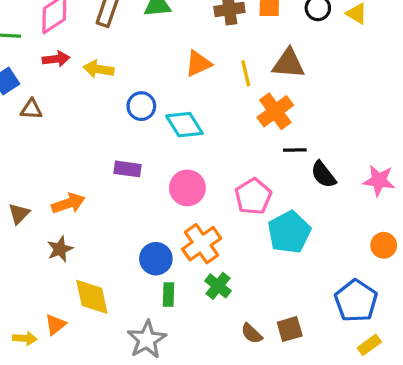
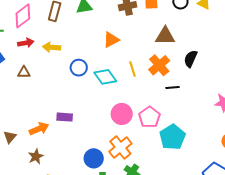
yellow line: (246, 73) -> (132, 69), moved
brown triangle: (31, 109) -> (24, 72), moved
purple rectangle: (128, 169) -> (65, 117), moved
black semicircle: (323, 175) -> (191, 59), moved, turned 66
pink circle: (187, 188) -> (122, 114), moved

